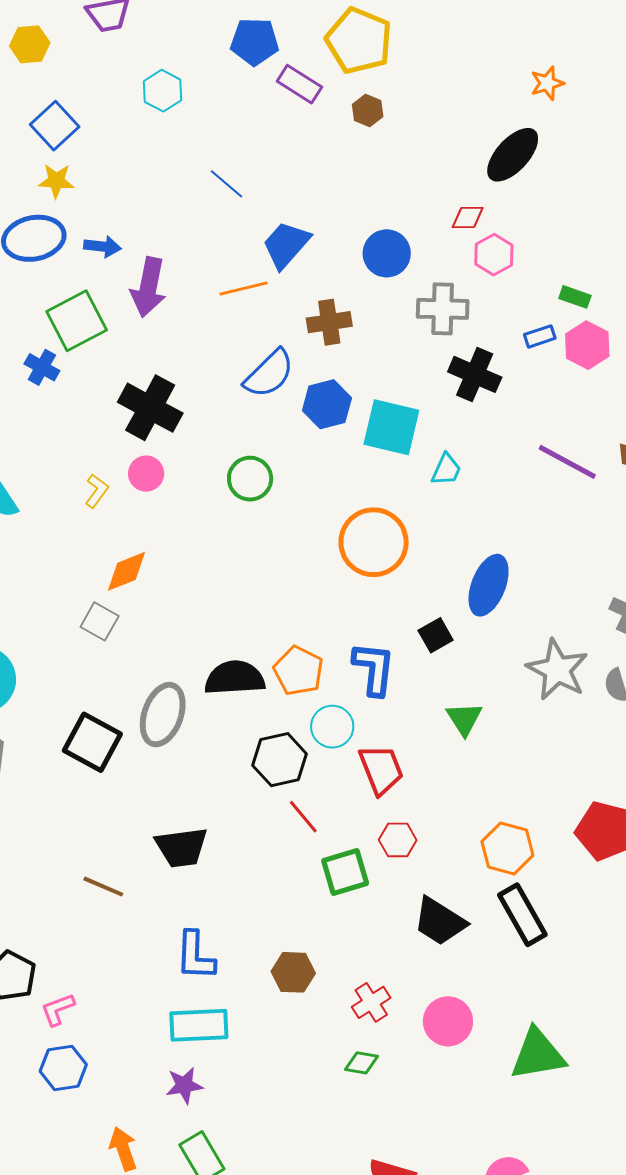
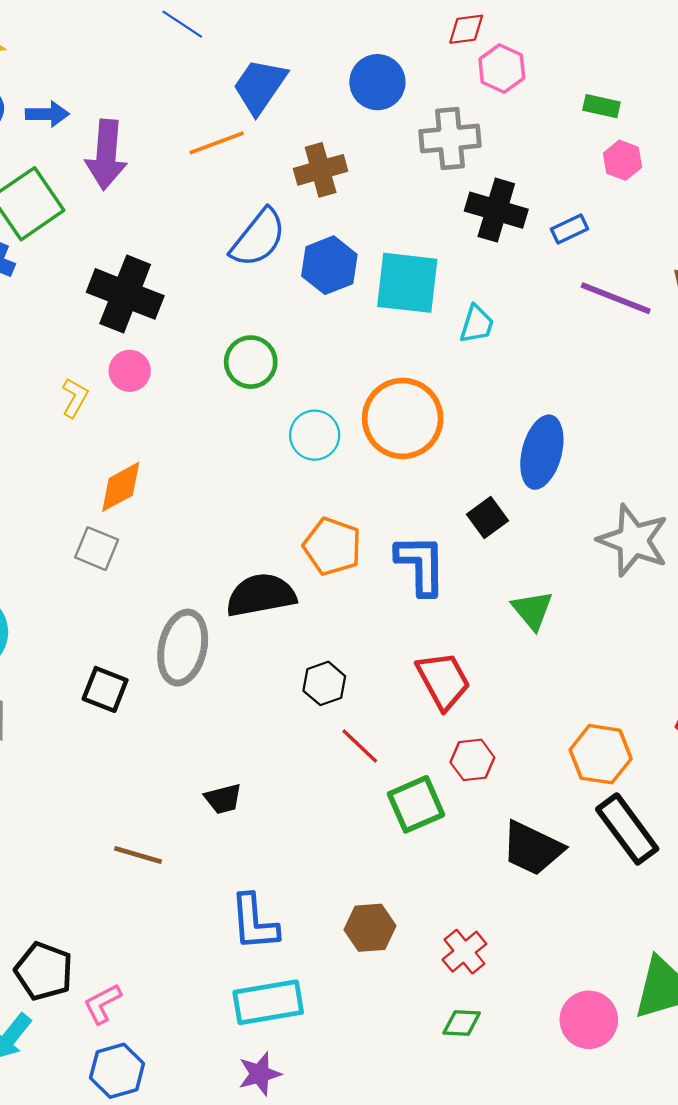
blue rectangle: (540, 336) -> (569, 229), moved
pink hexagon: (587, 345) -> (623, 160), size x0.7
orange pentagon: (298, 671) -> (332, 546), moved
cyan circle: (332, 727) -> (315, 435), moved
black square: (92, 742) -> (105, 689), size x0.7
black hexagon: (280, 760) -> (324, 683), size x0.7
black trapezoid: (182, 847) -> (223, 799), size x0.6
pink circle: (448, 1021) -> (589, 1020), moved

